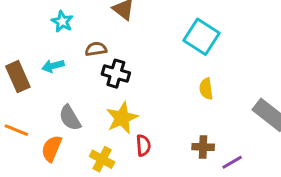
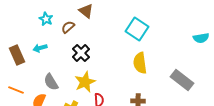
brown semicircle: (96, 49) -> (68, 27), moved, turned -32
black cross: (116, 74) -> (81, 53), turned 30
yellow semicircle: (206, 89) -> (140, 63), size x1.5

